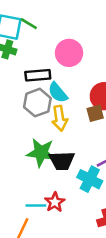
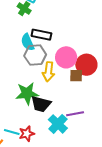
pink circle: (69, 53) -> (66, 57), moved
cyan semicircle: (58, 93) -> (28, 42), moved
green star: (41, 153) -> (27, 93), turned -30

